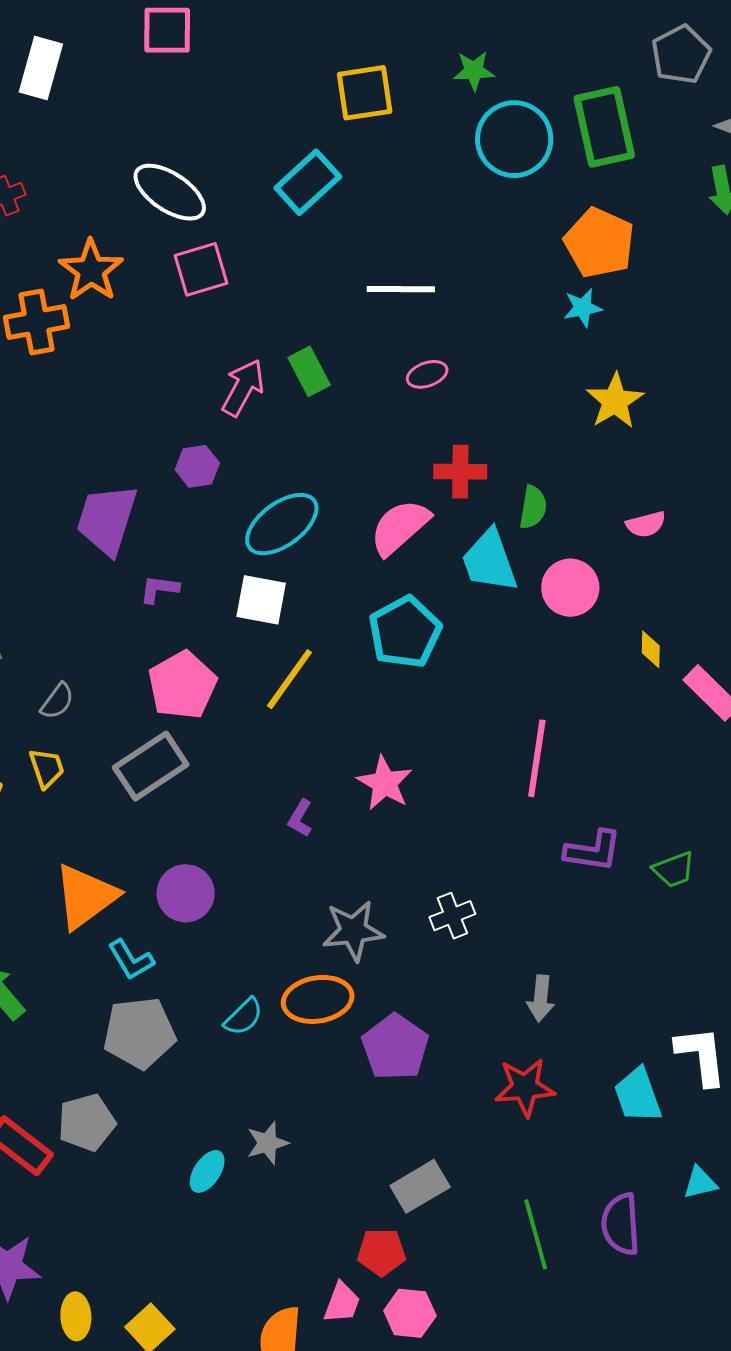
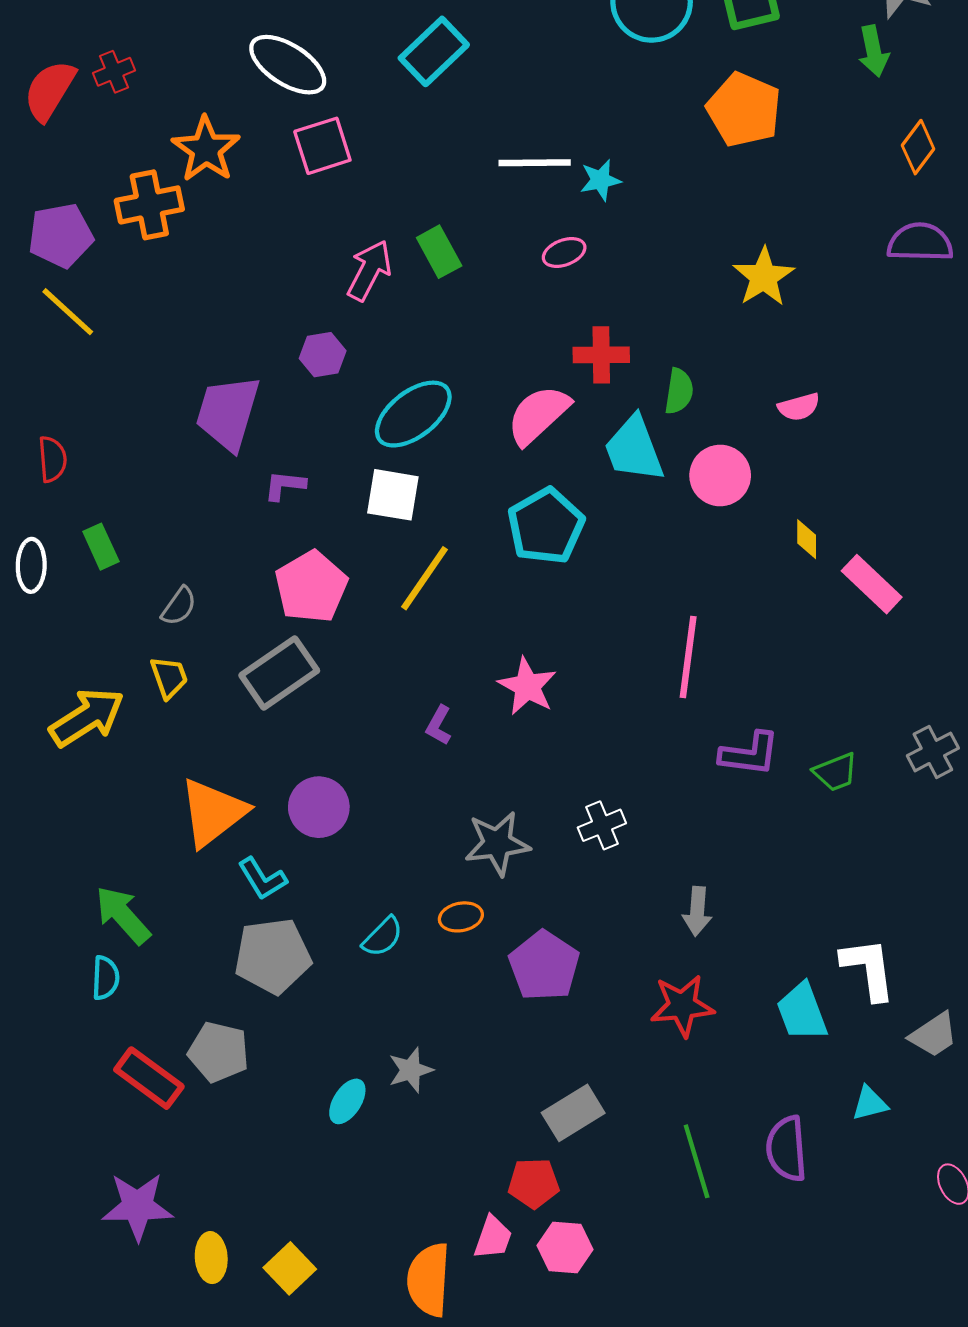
cyan star: (583, 308) -> (600, 180), moved
orange ellipse: (318, 999) -> (461, 917), size x0.6
gray pentagon: (87, 1122) -> (219, 1052), turned 30

